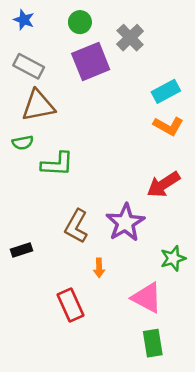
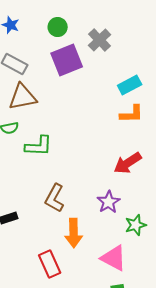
orange L-shape: (168, 126) -> (132, 114), turned -30
purple star: (125, 223) -> (109, 202), moved, size x0.7
orange arrow: (99, 268) -> (74, 233), size x1.8

